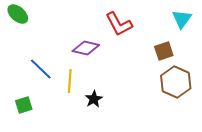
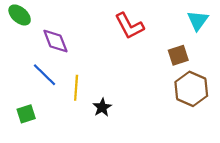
purple diamond: (86, 48) -> (55, 41), moved, turned 56

